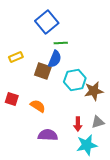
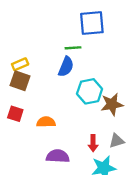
blue square: (47, 22) -> (92, 23), moved, turned 35
brown square: (43, 71) -> (20, 81), moved
orange semicircle: (38, 106) -> (46, 122), turned -35

